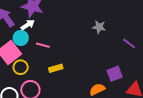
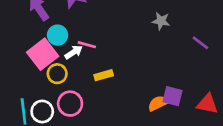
white arrow: (28, 25) -> (74, 52), moved
purple square: (115, 74) -> (173, 96), moved, turned 35

